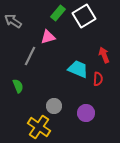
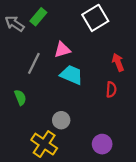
green rectangle: (58, 13) -> (38, 17), moved
pink triangle: (48, 37) -> (62, 50), moved
cyan trapezoid: (78, 69) -> (71, 75), moved
purple circle: (86, 113) -> (102, 144), moved

